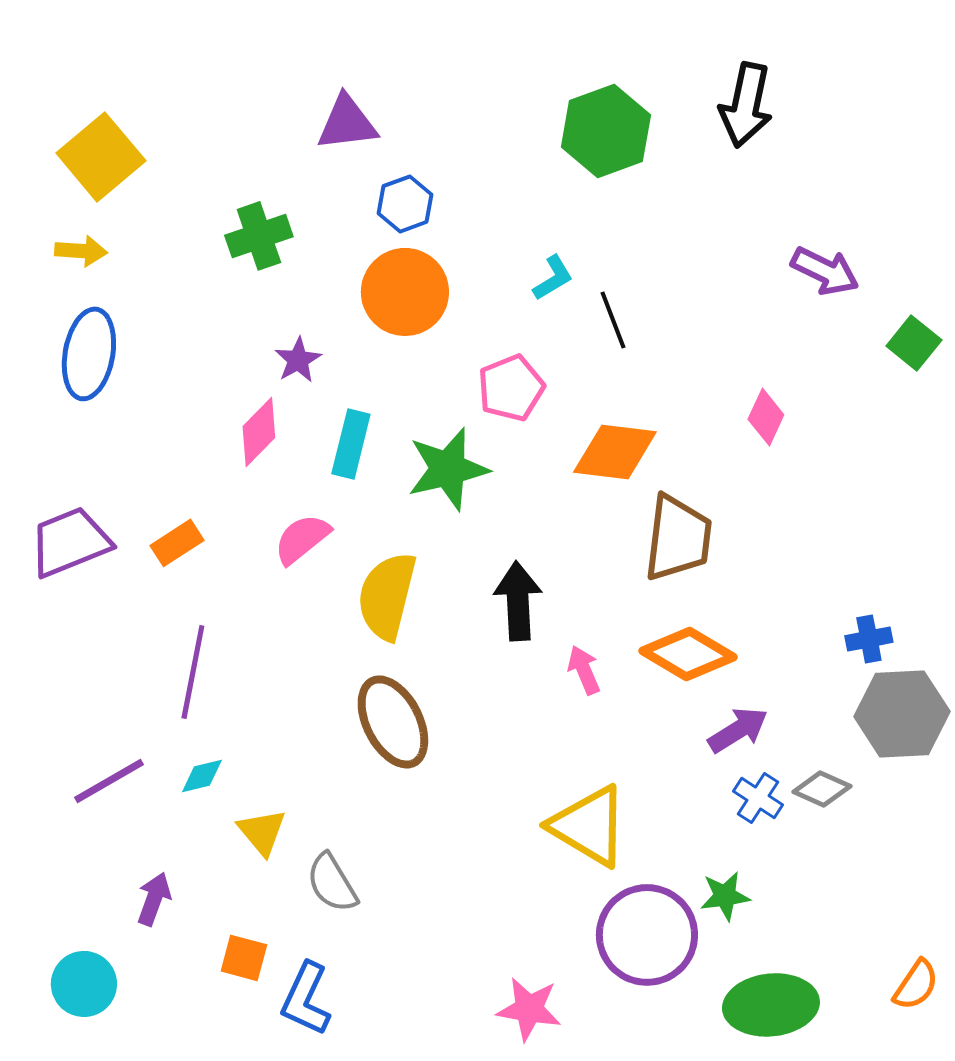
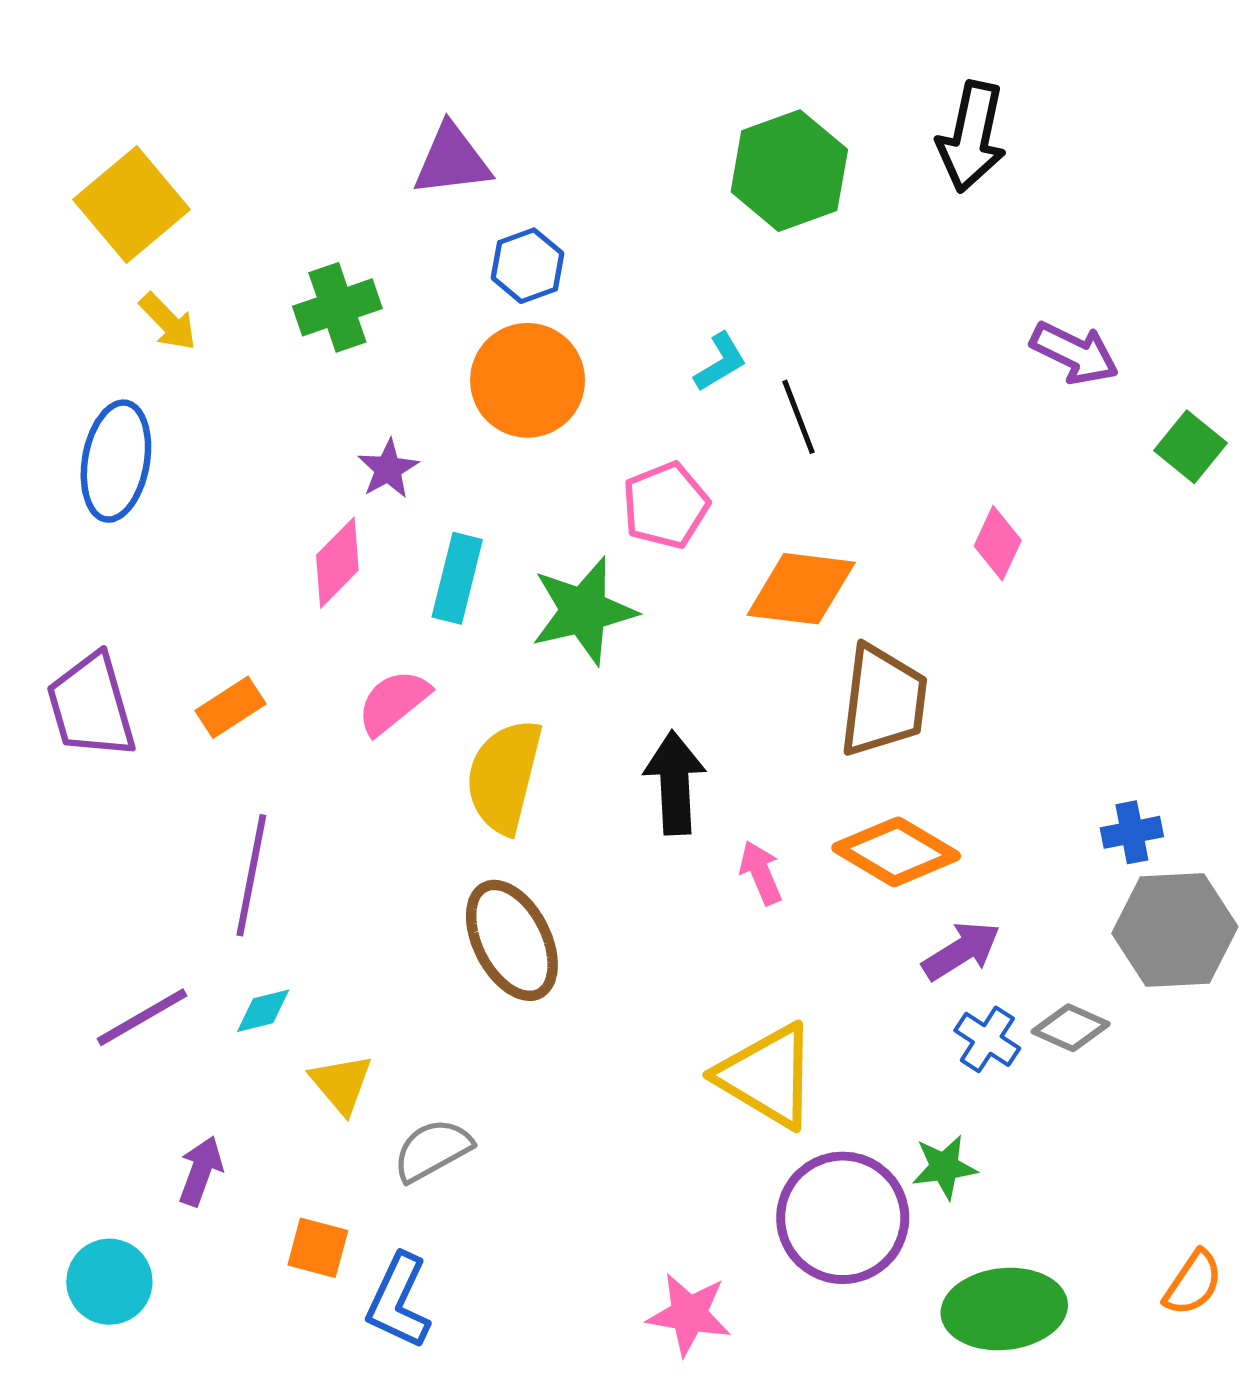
yellow arrow: (81, 251) -> (168, 322), moved, turned 42
purple trapezoid: (70, 542) -> (91, 706), turned -84
gray semicircle: (332, 883) -> (432, 1150), turned 92

